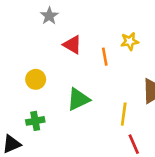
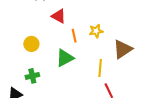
yellow star: (130, 41) -> (96, 31), moved
orange line: (105, 57) -> (74, 36), moved

